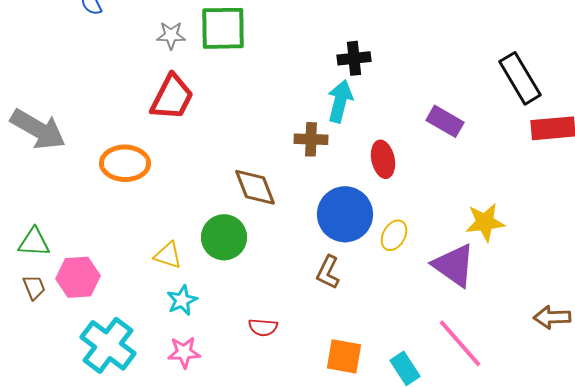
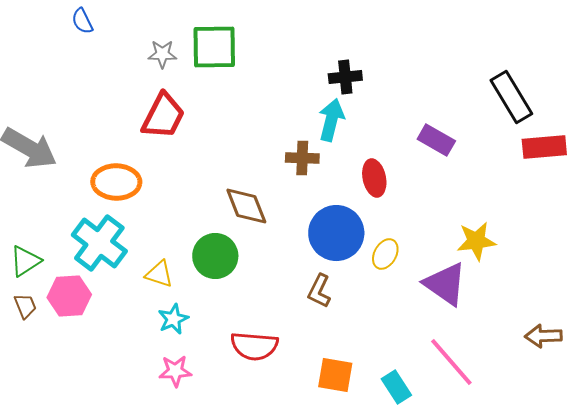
green triangle: (34, 242) -> (25, 261), turned -36
red semicircle: (263, 327) -> (254, 346), size x1.6
cyan cross: (108, 345) -> (99, 243), moved

